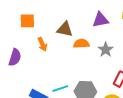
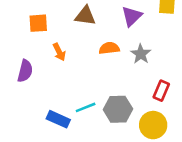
purple triangle: (100, 20) -> (132, 16), turned -30
brown triangle: (65, 29) -> (85, 16), moved

